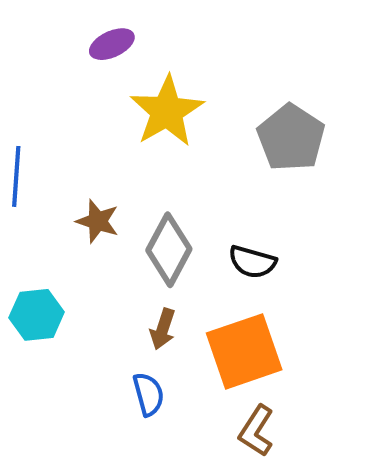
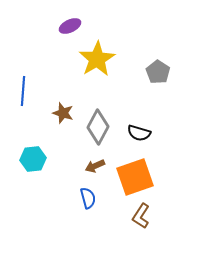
gray pentagon: (291, 138) -> (158, 72), size x0.7
brown arrow: (163, 329) -> (95, 166), turned 48

